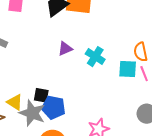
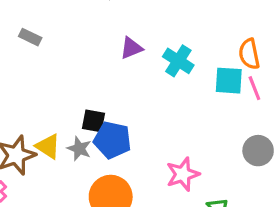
yellow triangle: (15, 102) -> (48, 146), moved
gray star: (32, 113) -> (79, 149), size x0.6

